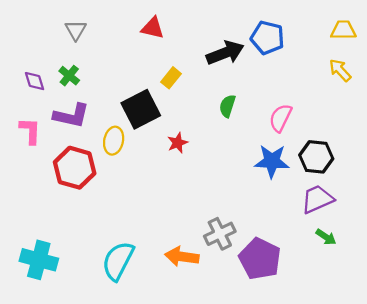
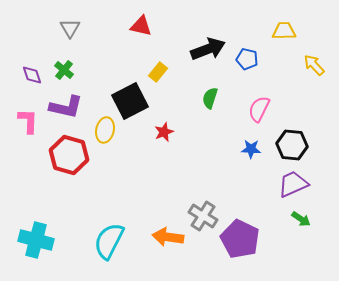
yellow trapezoid: (343, 30) -> (284, 31), moved
blue pentagon: (267, 38) -> (247, 59), moved, size x0.7
blue star: (272, 161) -> (251, 149), size x0.6
gray cross: (220, 234) -> (203, 216), turned -32

